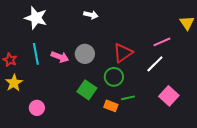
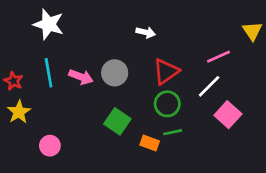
white arrow: (91, 15) -> (146, 32), moved
green circle: (114, 77) -> (167, 104), moved
pink square: (169, 96) -> (228, 115), moved

